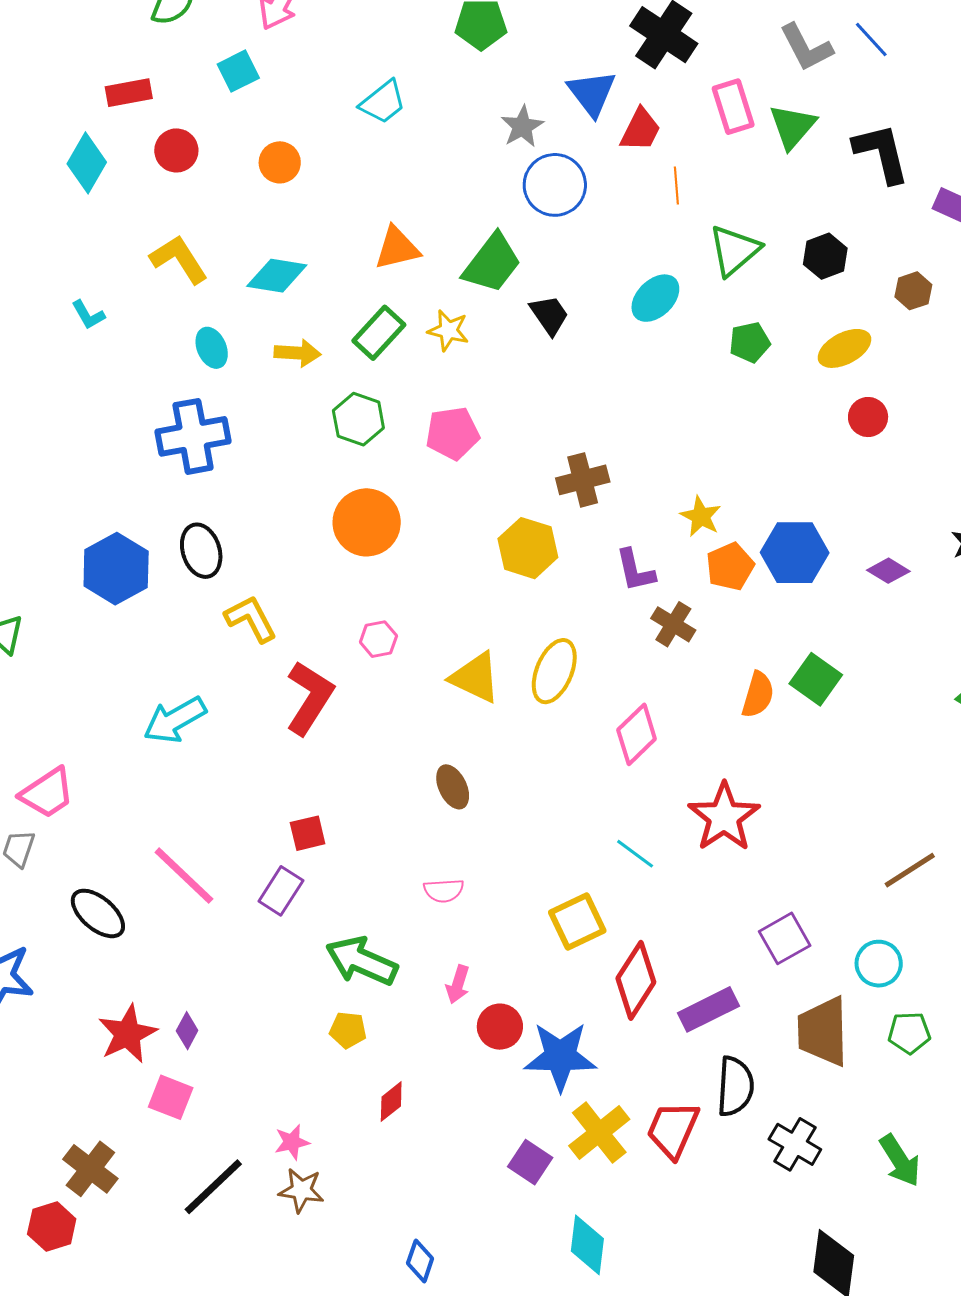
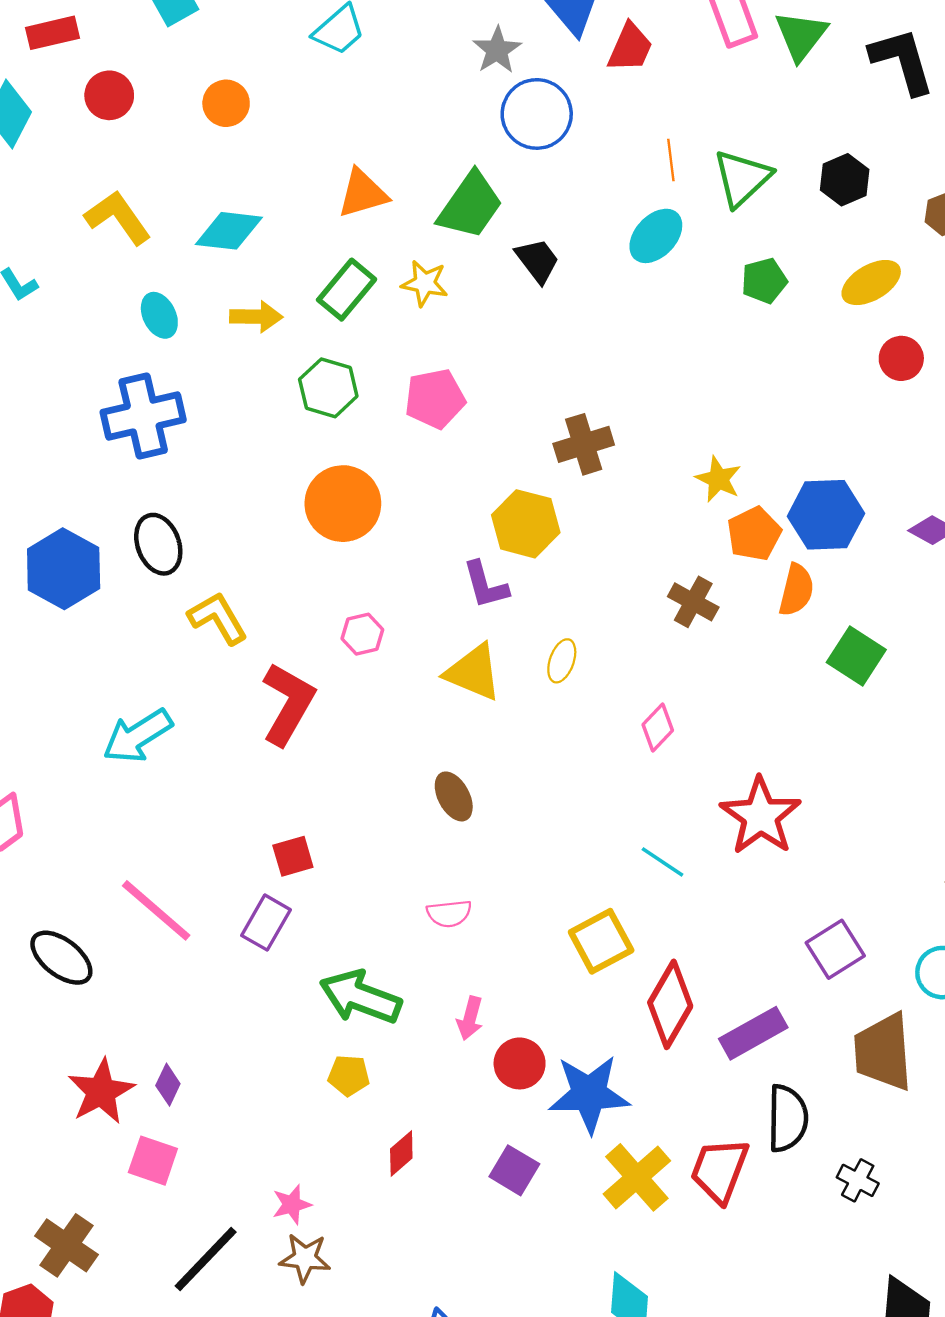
orange line: (676, 186) -> (671, 160), moved
purple L-shape: (635, 570) -> (485, 585), moved
yellow ellipse: (554, 671) -> (562, 661), size x0.6
orange semicircle: (758, 695) -> (796, 590), moved
pink diamond: (637, 734) -> (658, 728), size x0.7
black cross: (795, 1144) -> (858, 1180), size x0.7
purple square: (530, 1162) -> (514, 1170), moved

